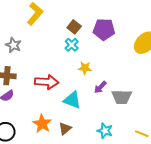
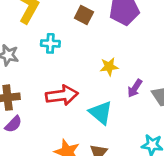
cyan cross: (72, 45) -> (50, 43), moved, turned -32
cyan triangle: (72, 100) -> (101, 113), turned 30

